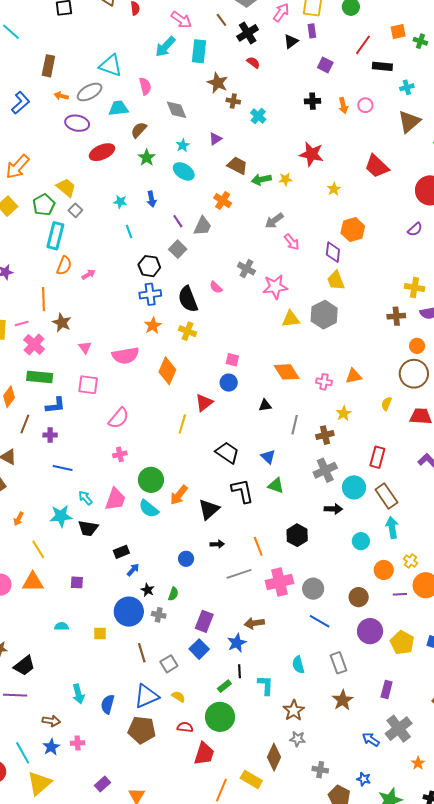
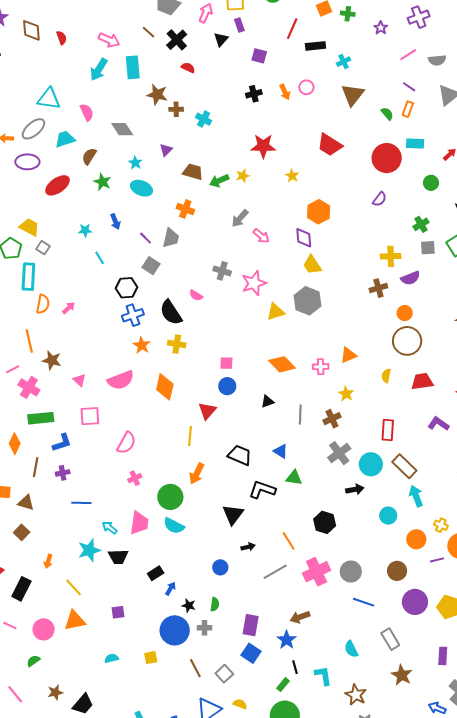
black L-shape: (242, 491) -> (262, 490), turned -48
orange arrow: (179, 495) -> (197, 474), moved

